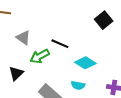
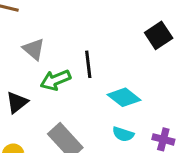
black line: (60, 44) -> (88, 64), turned 54
cyan semicircle: (78, 85) -> (123, 134), moved

